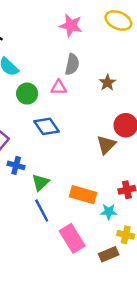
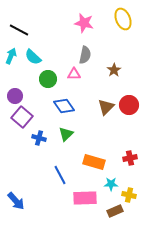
yellow ellipse: (118, 20) -> (123, 19), turned 45
brown triangle: (106, 145) -> (106, 107), moved
green triangle: (40, 182) -> (66, 134), moved
cyan star: (109, 212) -> (111, 184), moved
pink rectangle: (72, 238) -> (85, 198), turned -60

